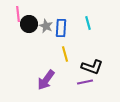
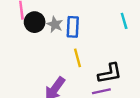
cyan line: (88, 23) -> (124, 21), moved
black L-shape: (92, 67) -> (110, 73), turned -30

